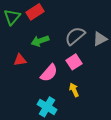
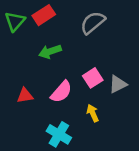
gray semicircle: (75, 36) -> (93, 23), moved
gray triangle: (100, 39) -> (118, 84), moved
red triangle: (20, 60) -> (25, 96), moved

